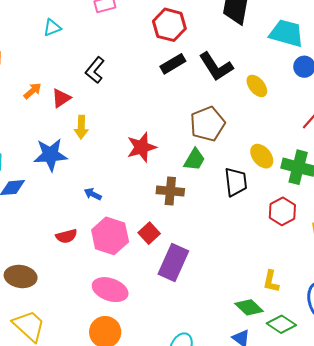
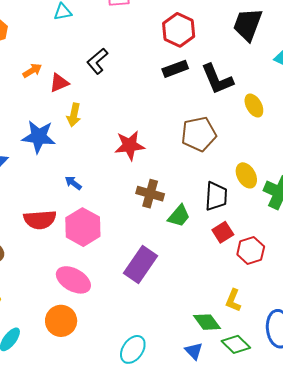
green trapezoid: (194, 160) -> (179, 216), moved
red hexagon: (282, 211) -> (251, 250), moved
red square: (149, 233) -> (223, 232), moved
red semicircle: (66, 236) -> (40, 220), size x1.5

